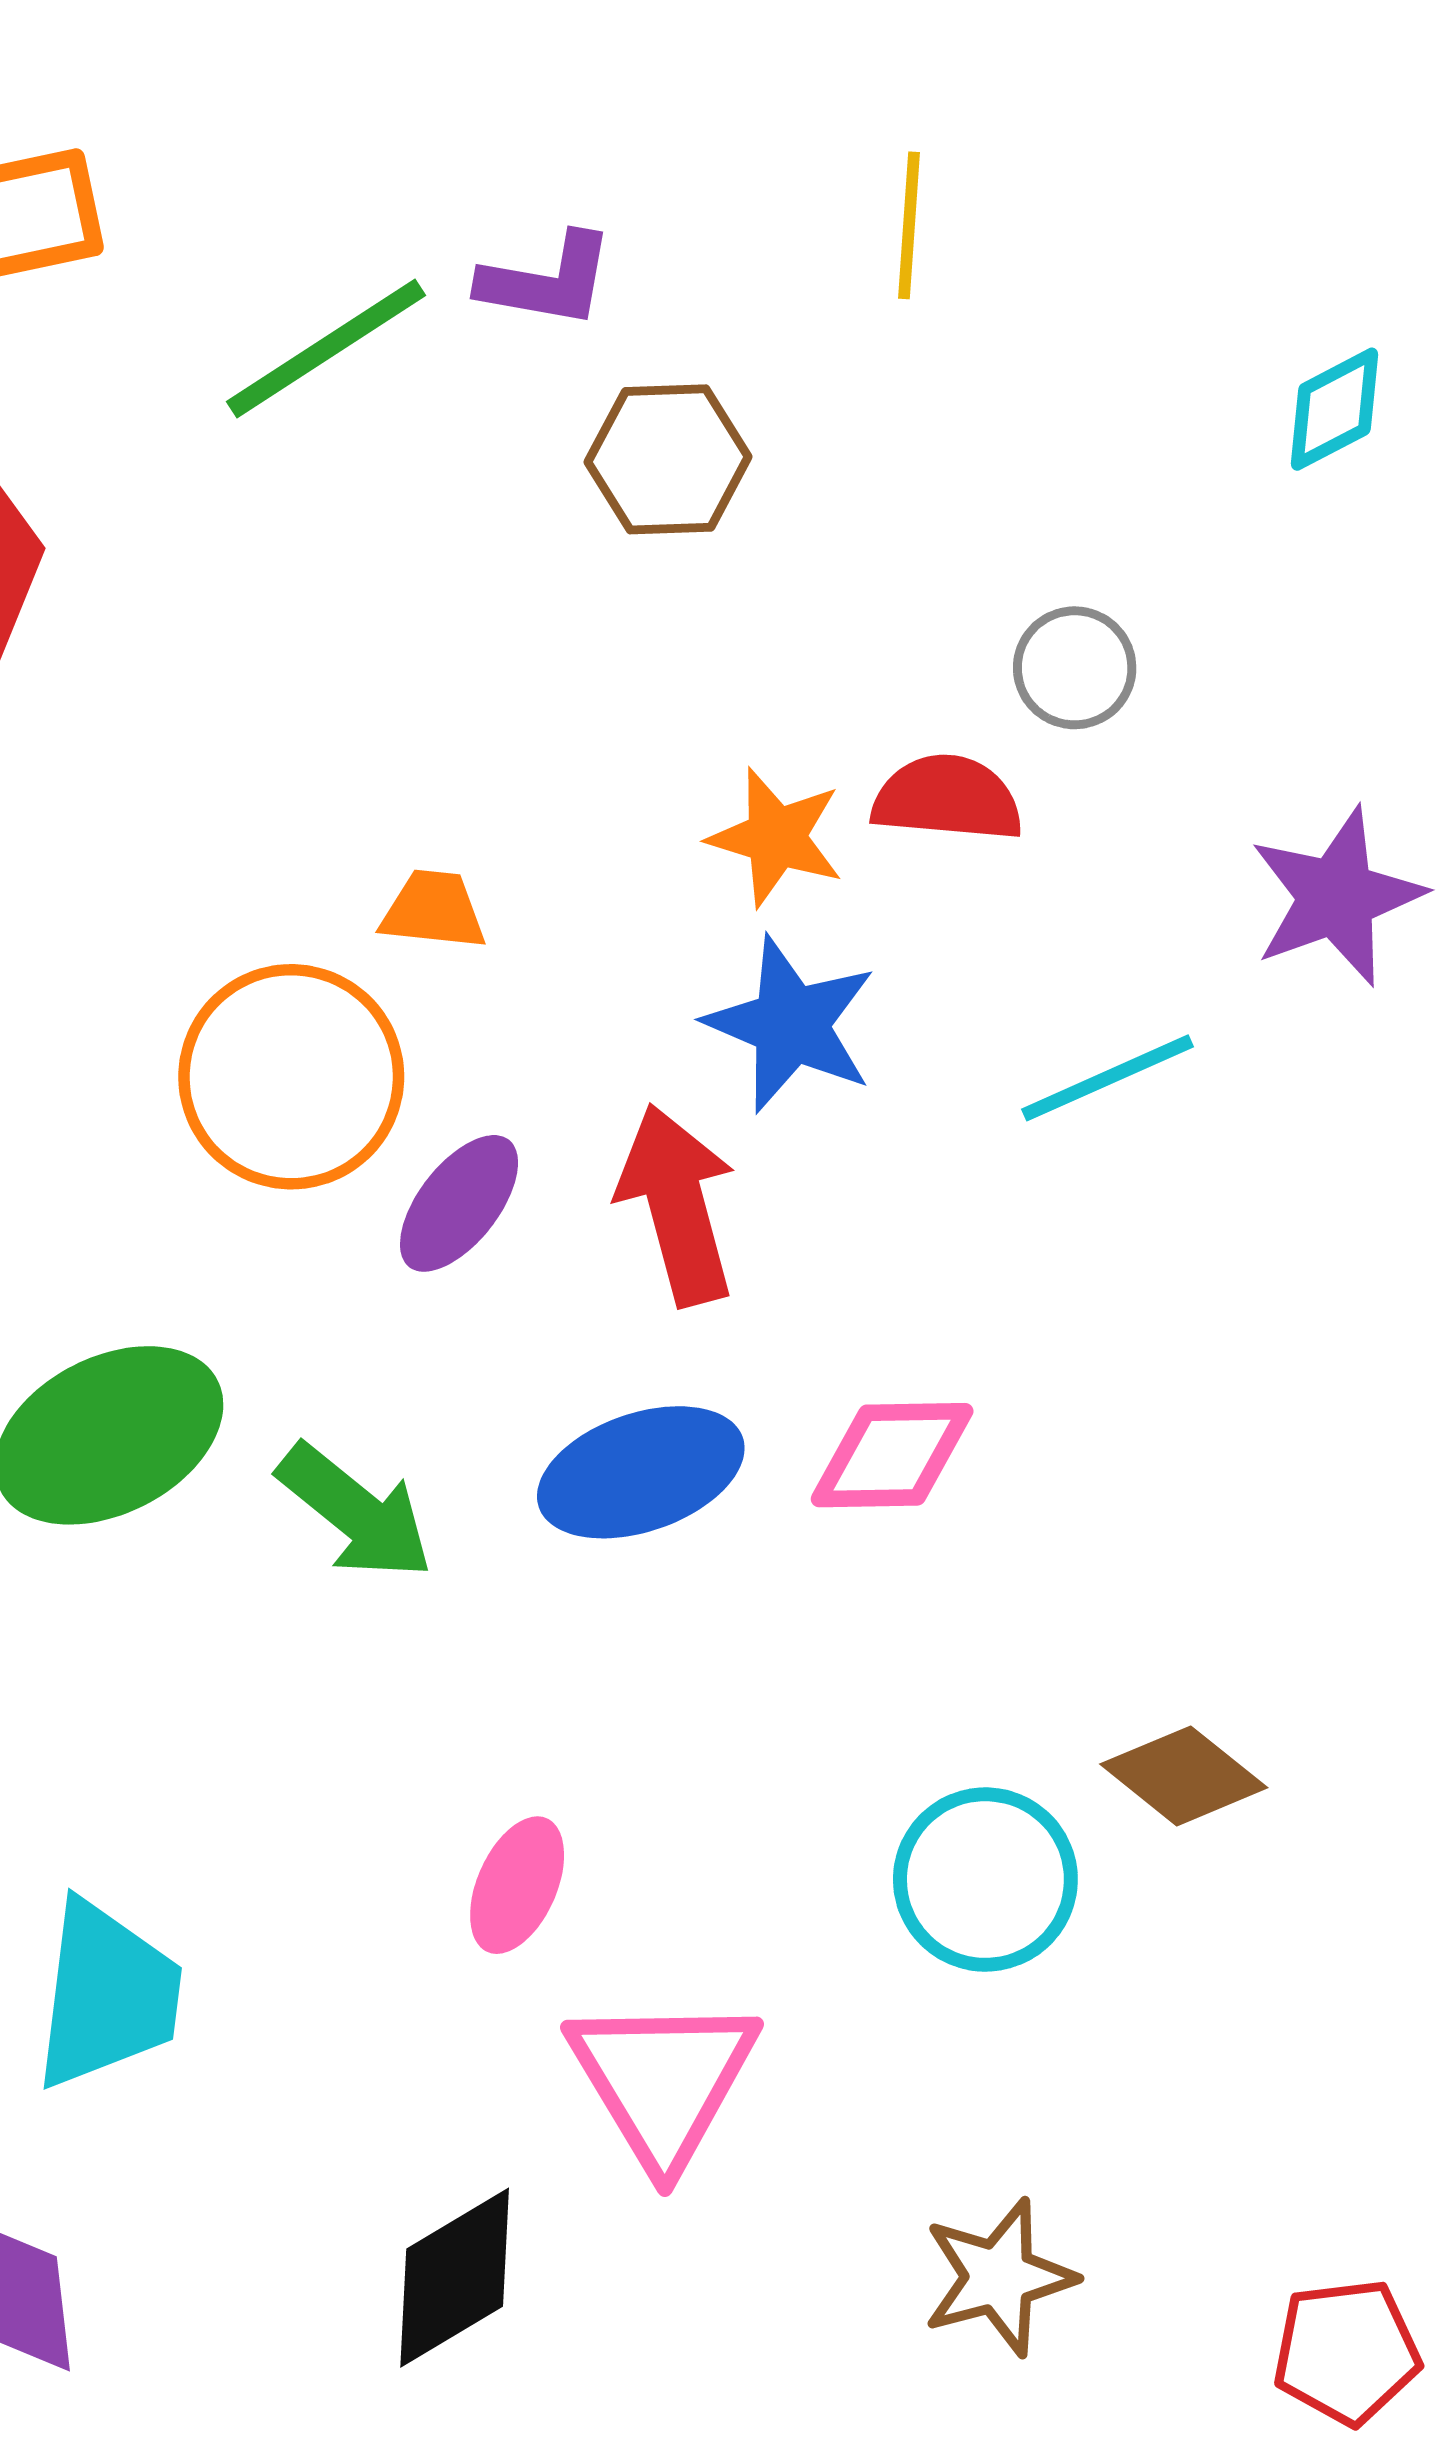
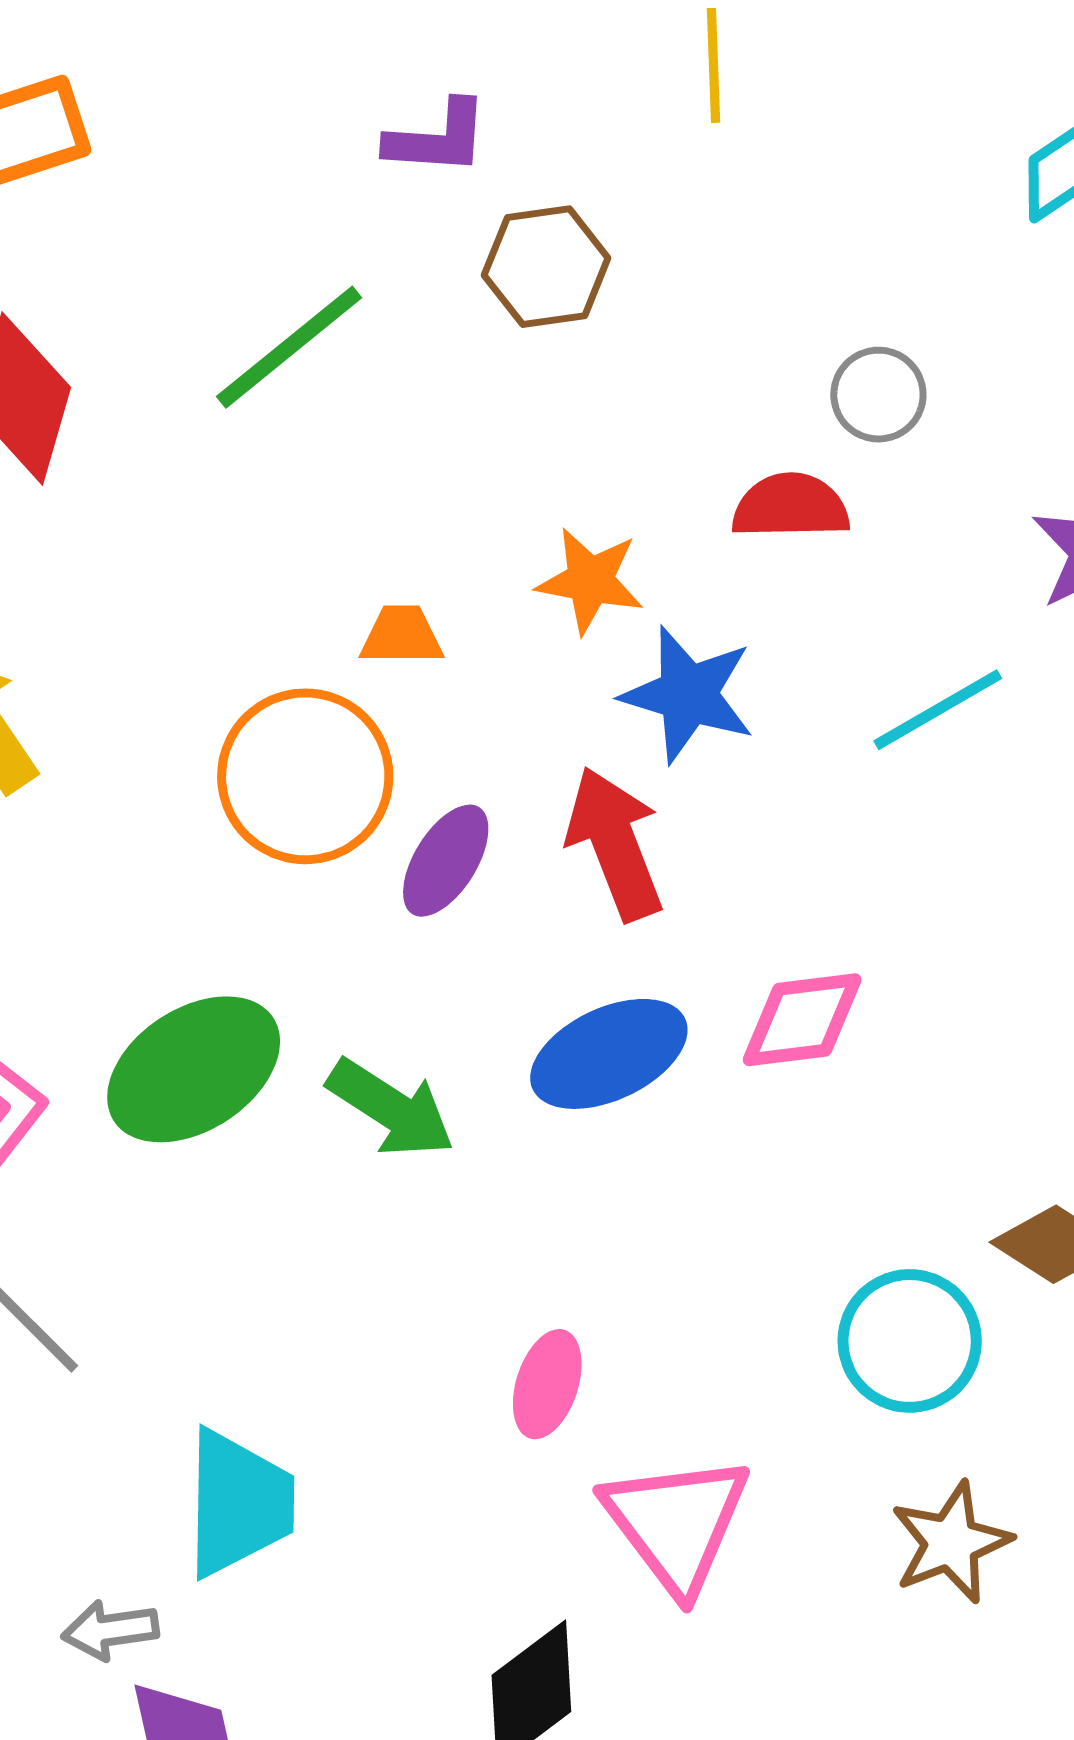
green line: (326, 349) -> (289, 347), moved
orange star: (776, 837) -> (590, 581), moved
brown star: (999, 2277) -> (951, 1542), moved

